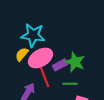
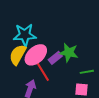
yellow semicircle: (22, 54) -> (18, 55), size x1.5
green line: (70, 84) -> (87, 72), moved

